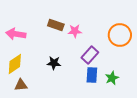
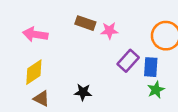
black star: (54, 63) -> (83, 92), moved
blue rectangle: (92, 75) -> (151, 67), moved
brown triangle: (21, 85) -> (41, 98), turned 32

